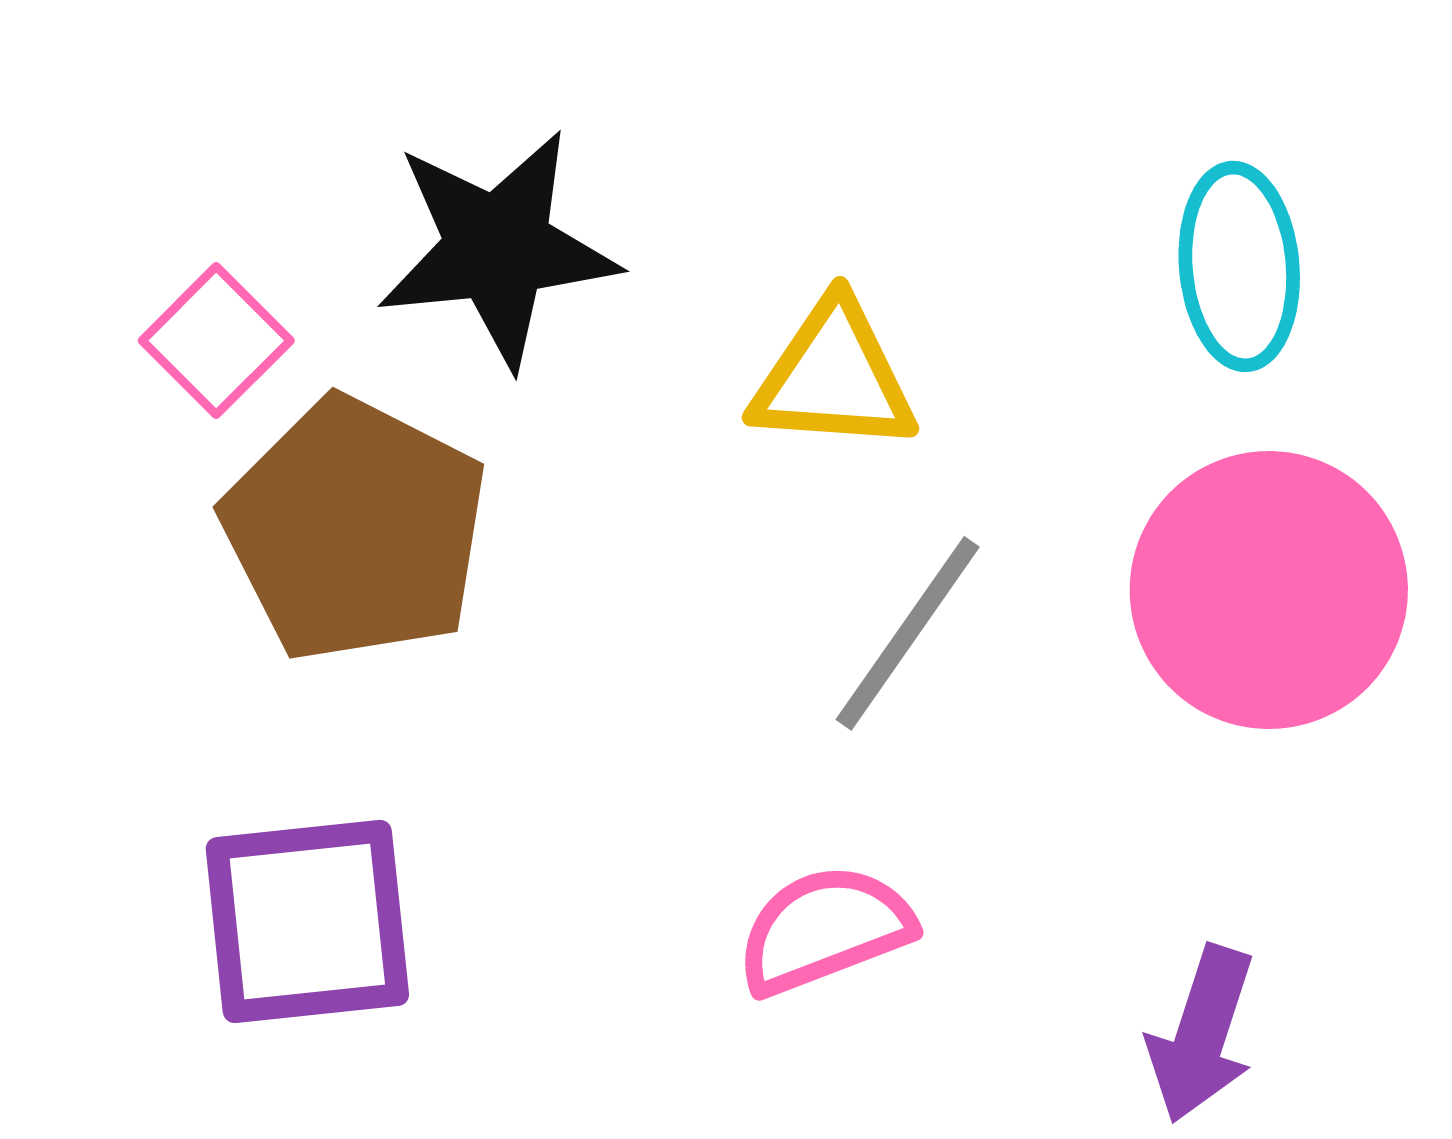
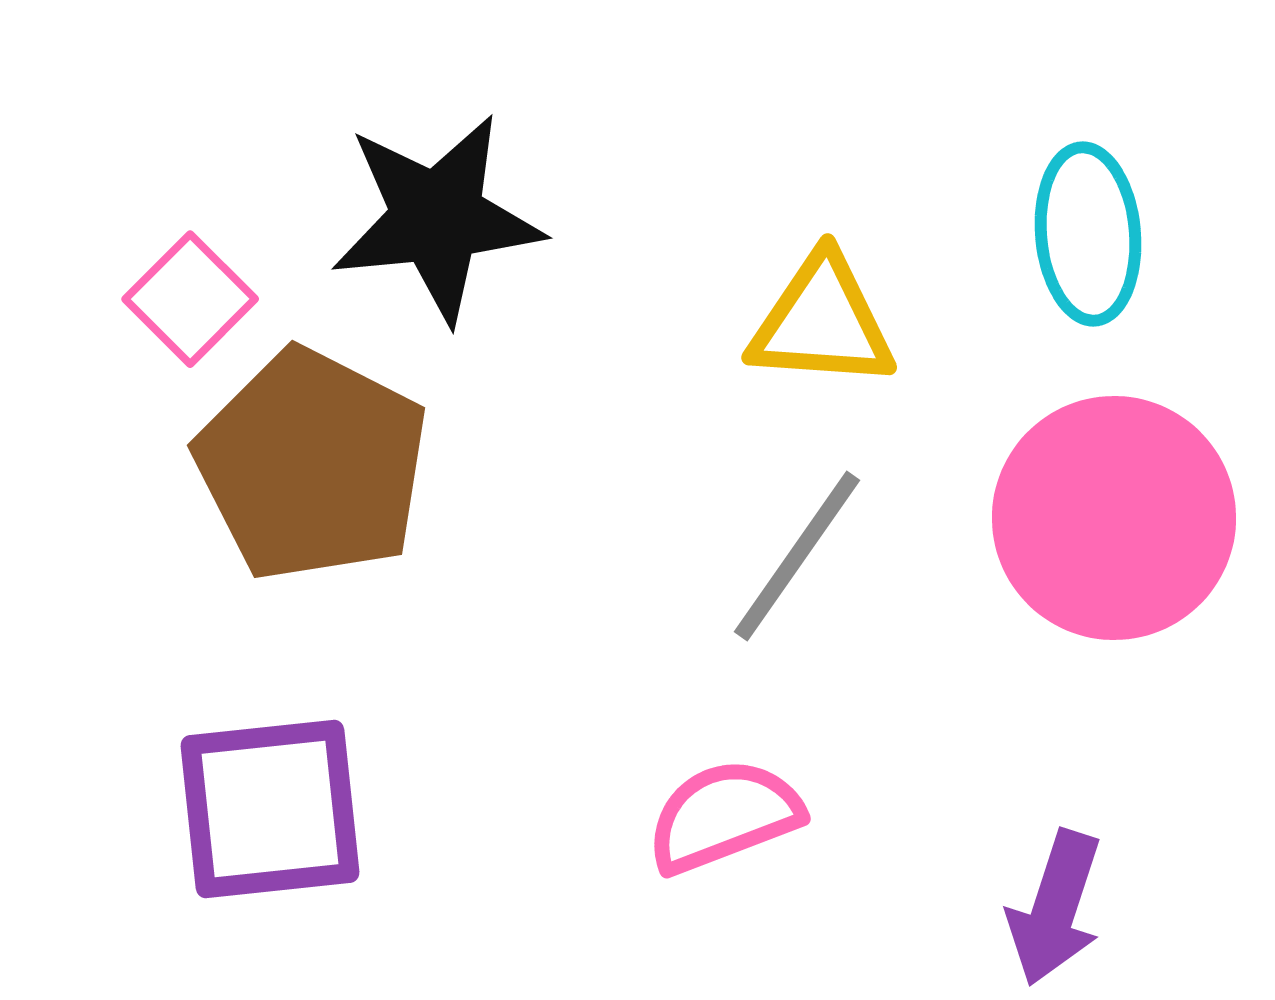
yellow triangle: (834, 377) -> (822, 322), moved

